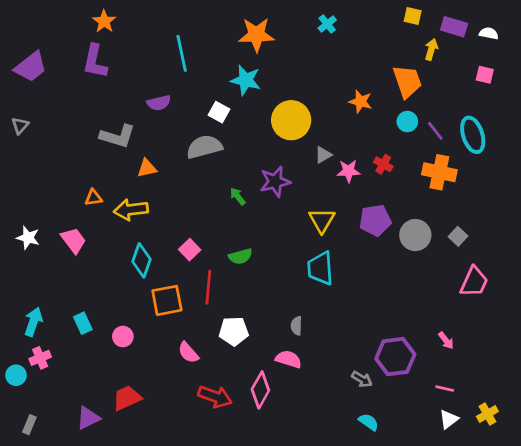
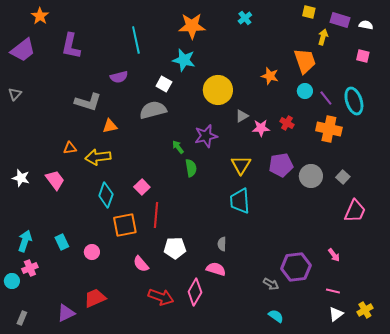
orange star: (104, 21) -> (40, 16), moved
green semicircle: (240, 256) -> (191, 168), moved, turned -84

